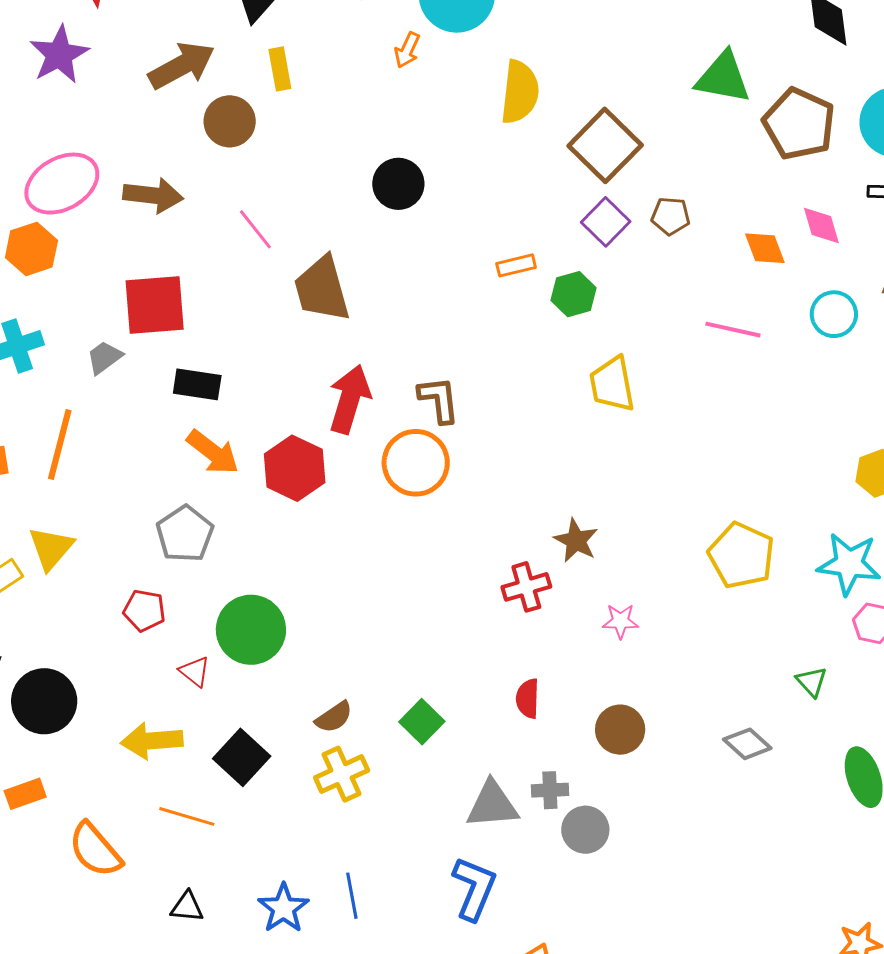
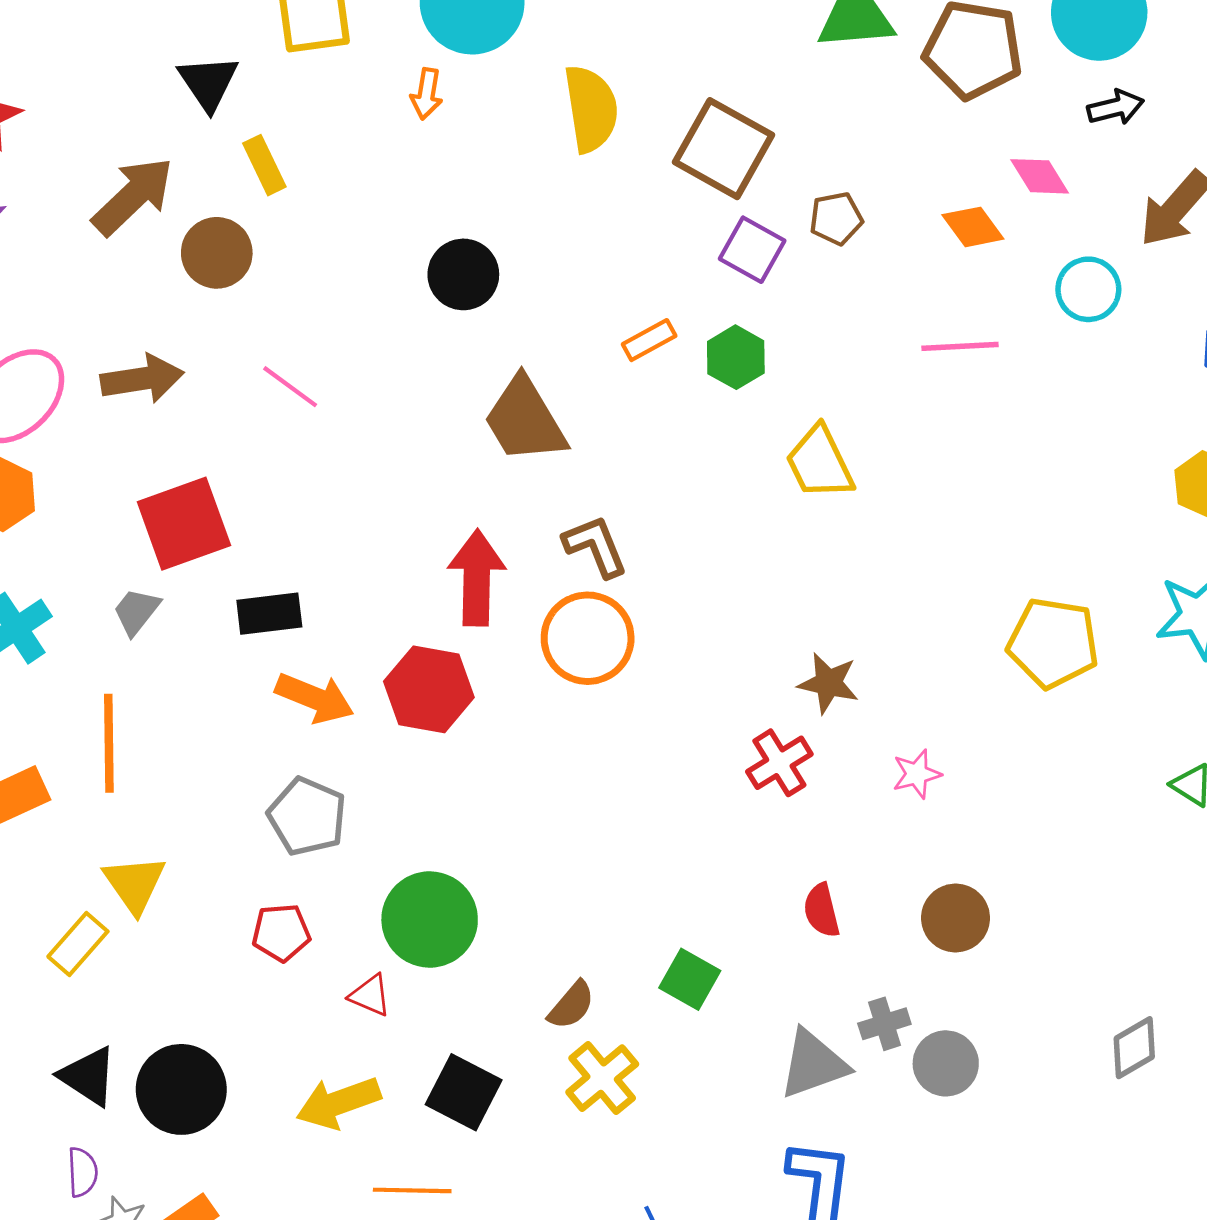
brown trapezoid: (322, 289) -> (525, 420), moved
gray diamond: (747, 744) -> (1134, 1048), moved, turned -57

